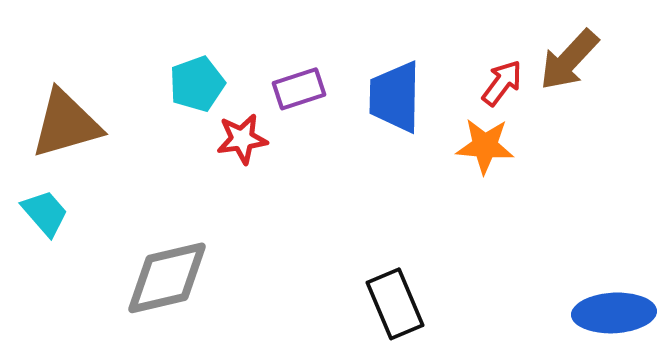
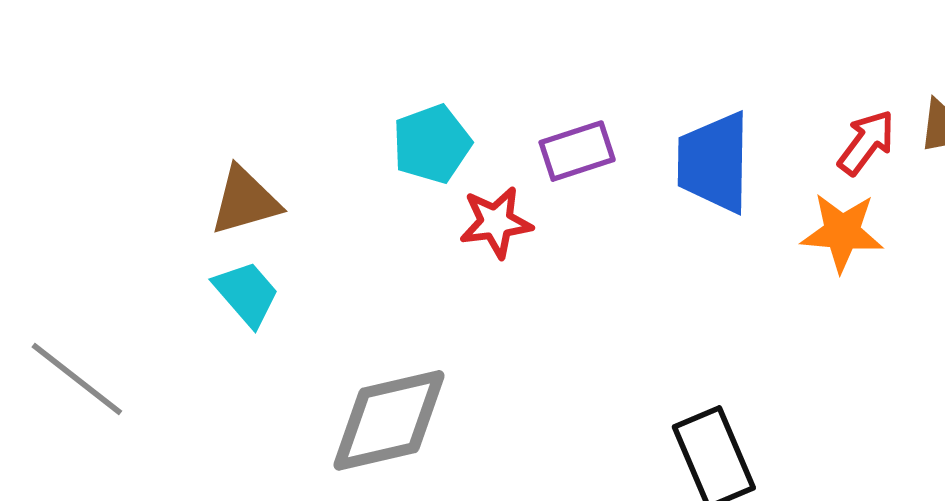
brown triangle: (66, 124) -> (245, 201), size x0.7
cyan trapezoid: (45, 213) -> (247, 294), moved

